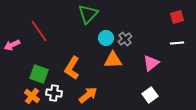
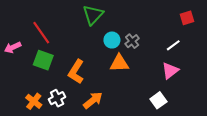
white line: (177, 43) -> (173, 45), moved, turned -32
pink triangle: (151, 63) -> (170, 71), moved
green square: (39, 74) -> (43, 60), moved
white cross: (54, 93) -> (57, 98), turned -35

